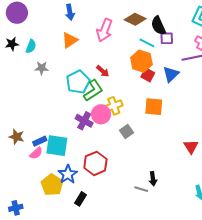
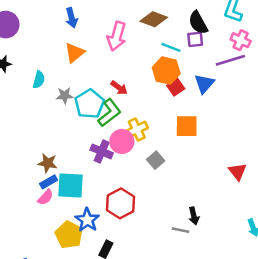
black semicircle: (158, 26) -> (198, 23), moved
cyan semicircle: (31, 46) -> (39, 80), moved
gray star: (42, 68) -> (65, 95), moved
red square: (148, 75) -> (176, 87), turned 32
brown star: (17, 137) -> (48, 163), moved

